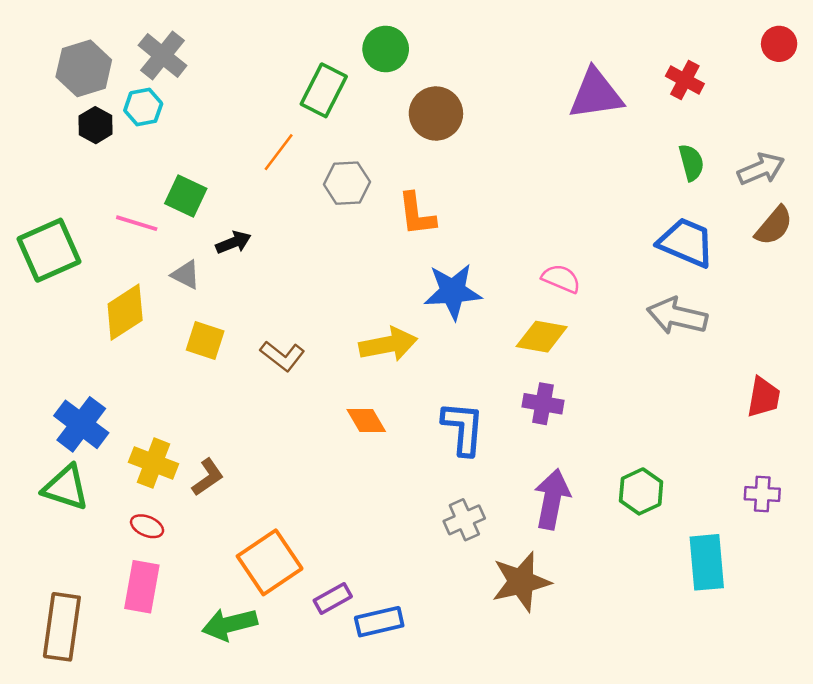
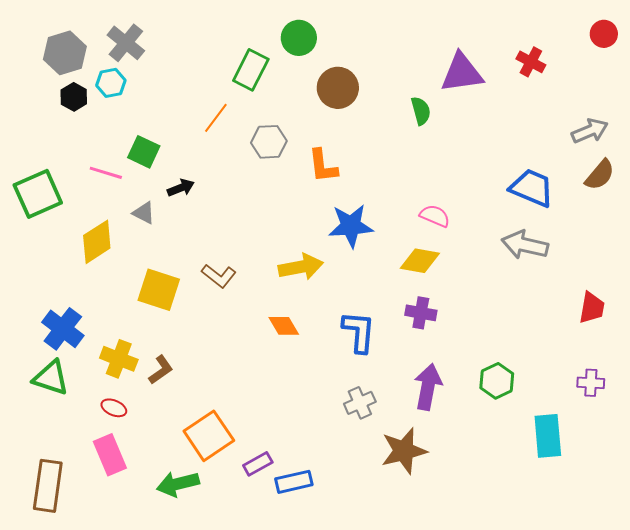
green semicircle: (691, 163) -> (421, 111), moved
yellow square: (205, 341) -> (159, 290), moved, size x1.4
pink rectangle: (142, 587) -> (110, 455), turned -33

